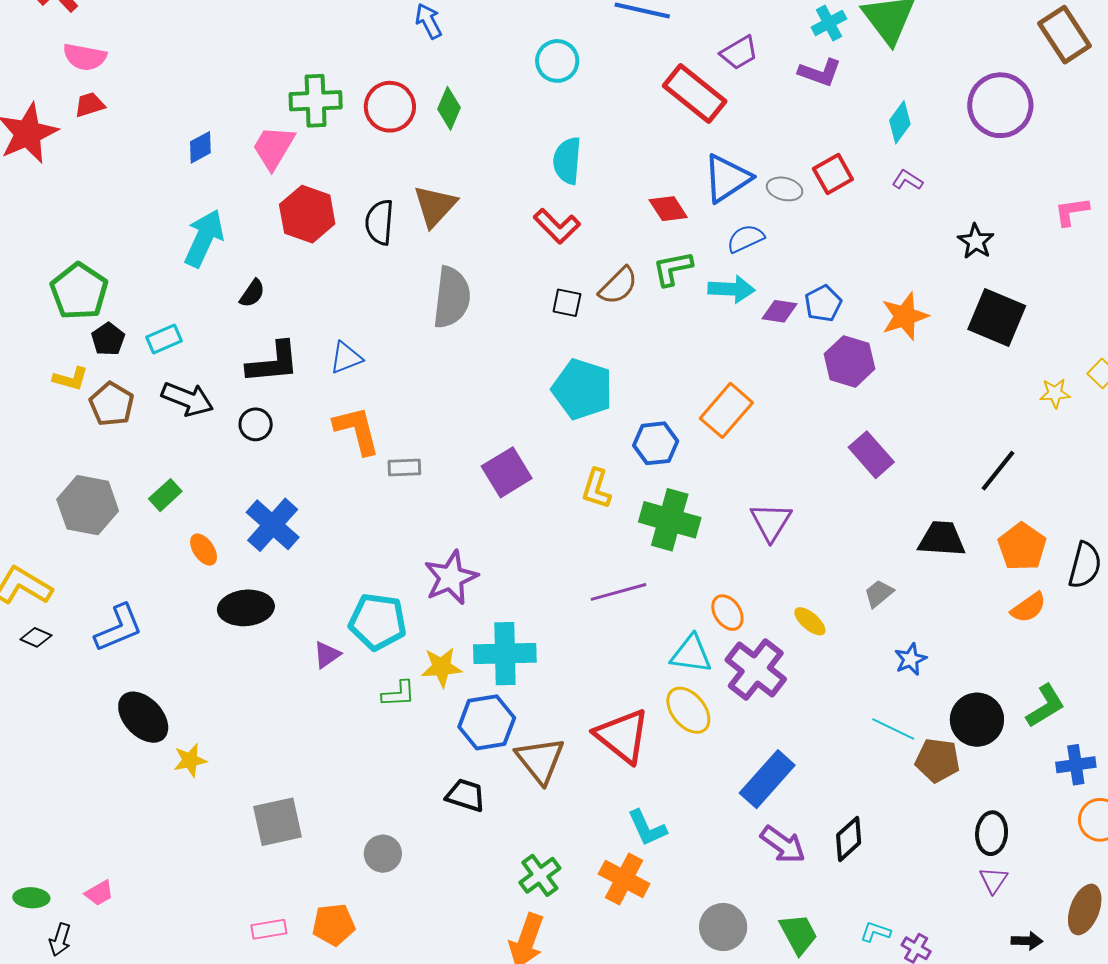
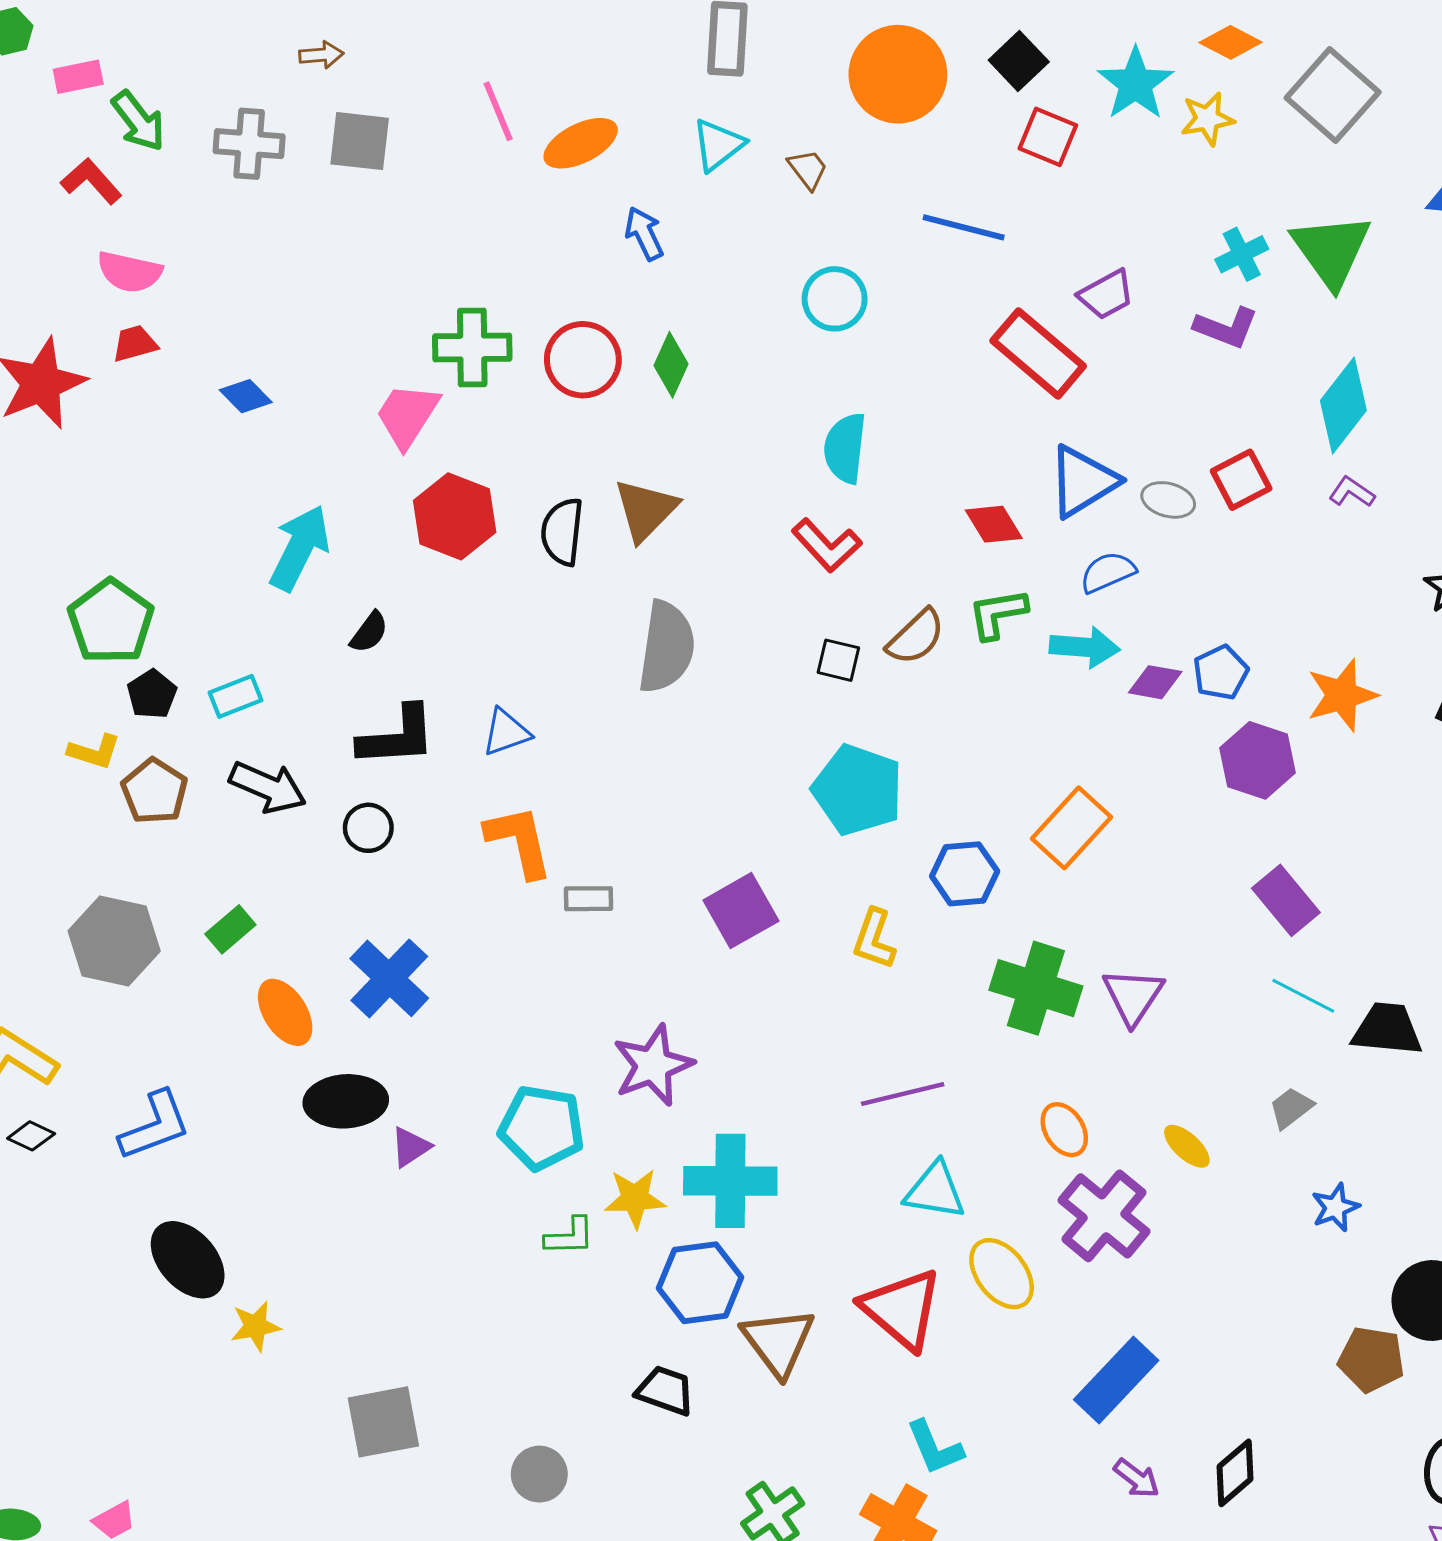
cyan diamond: (900, 122) -> (1343, 406), size x1.5
blue diamond: (200, 147) -> (246, 396), moved, turned 72
green cross: (670, 520) -> (1036, 988), moved
orange ellipse: (204, 550) -> (285, 1012), size x1.4
cyan triangle: (691, 654) -> (935, 1191), moved
purple triangle: (327, 655) -> (410, 1147), moved
cyan line: (893, 729) -> (1303, 996), moved
purple arrow: (783, 845) -> (1137, 1478), size x0.7

